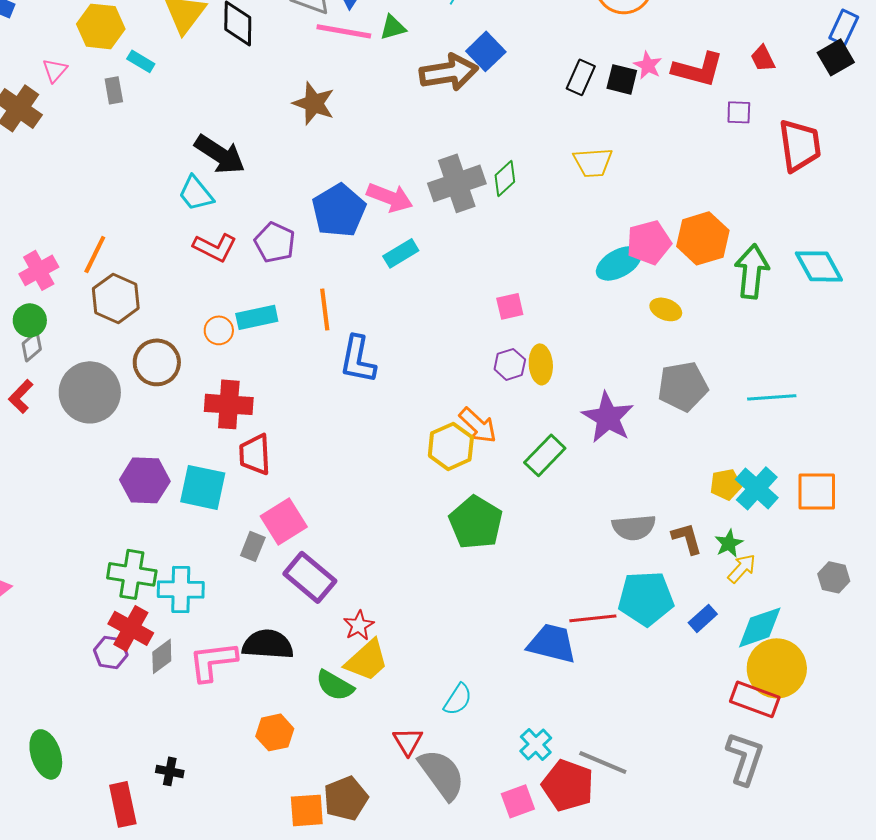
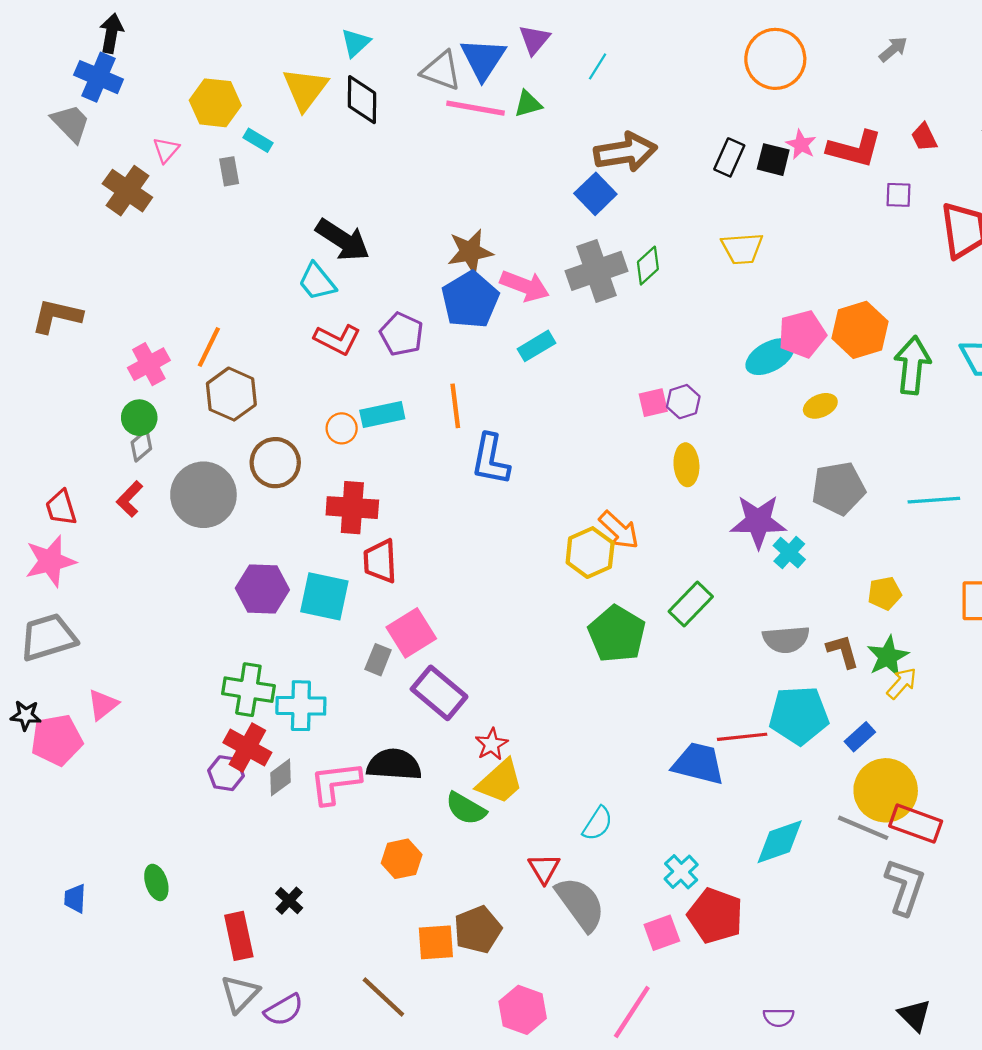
blue square: (486, 51) -> (595, 194), moved
brown arrow: (449, 72) -> (625, 152), moved
brown star: (314, 103) -> (470, 252), moved, turned -30
yellow ellipse: (666, 309) -> (820, 406), turned -44
purple hexagon: (510, 364) -> (683, 402), moved
purple star: (608, 417) -> (758, 522), turned -30
green rectangle: (545, 455) -> (691, 604), moved
cyan cross: (757, 488) -> (789, 553), moved, size x0.7
green star: (729, 543) -> (888, 656), size x1.4
cyan diamond: (760, 627) -> (780, 842), moved
yellow circle: (777, 668) -> (886, 790), moved
green ellipse: (46, 754) -> (156, 882), size x0.7
gray line: (603, 762) -> (863, 828), moved
black cross: (170, 771) -> (289, 901), turned 32

